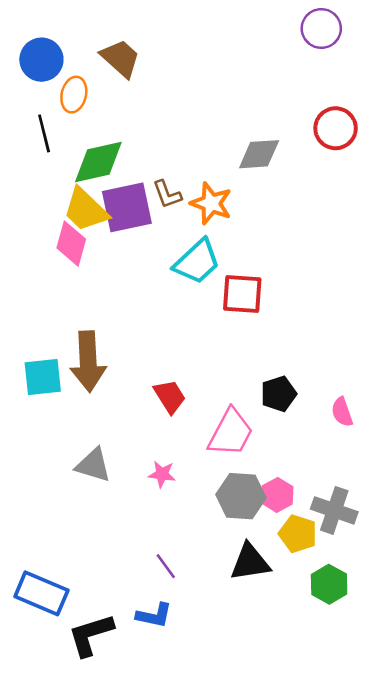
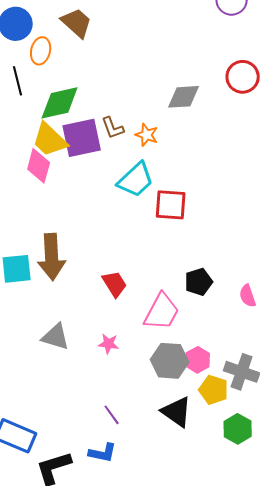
orange star: (211, 203) -> (147, 135), size x0.7
black triangle: (250, 562) -> (177, 412), turned 44

